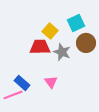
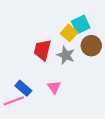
yellow square: (50, 31) -> (69, 33), moved
red trapezoid: (40, 47) -> (42, 50), turned -75

